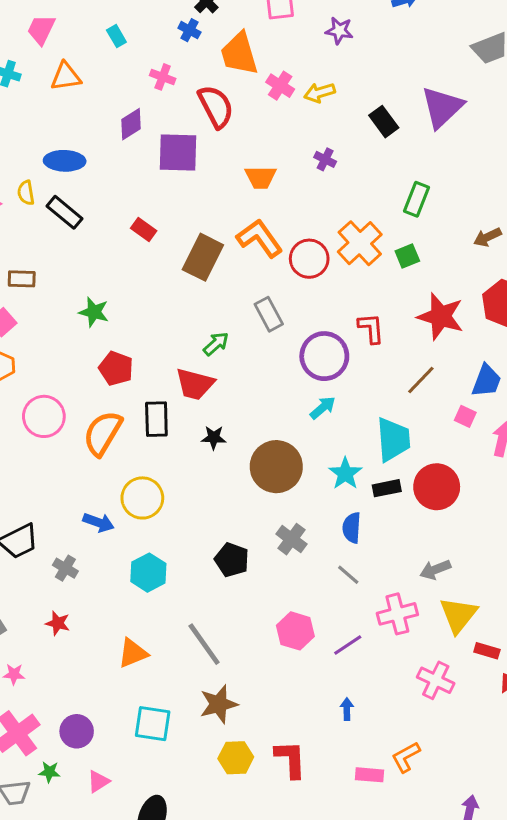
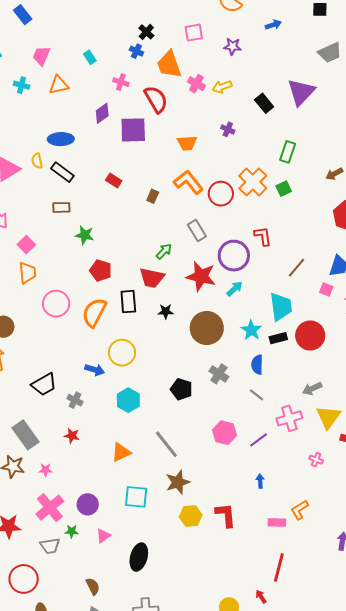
brown rectangle: (203, 257) -> (153, 196), size x0.5
brown rectangle: (22, 279) -> (61, 207), moved
red star: (441, 316) -> (201, 276), moved
pink cross: (436, 680) -> (316, 460), size x0.6

